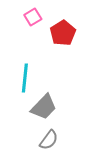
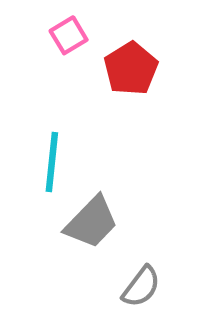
gray semicircle: (49, 140) -> (141, 287), moved

